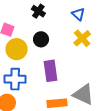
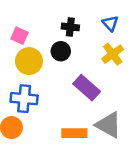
black cross: (38, 11) -> (70, 27), moved, turned -32
purple rectangle: (50, 71) -> (87, 88), moved, turned -45

